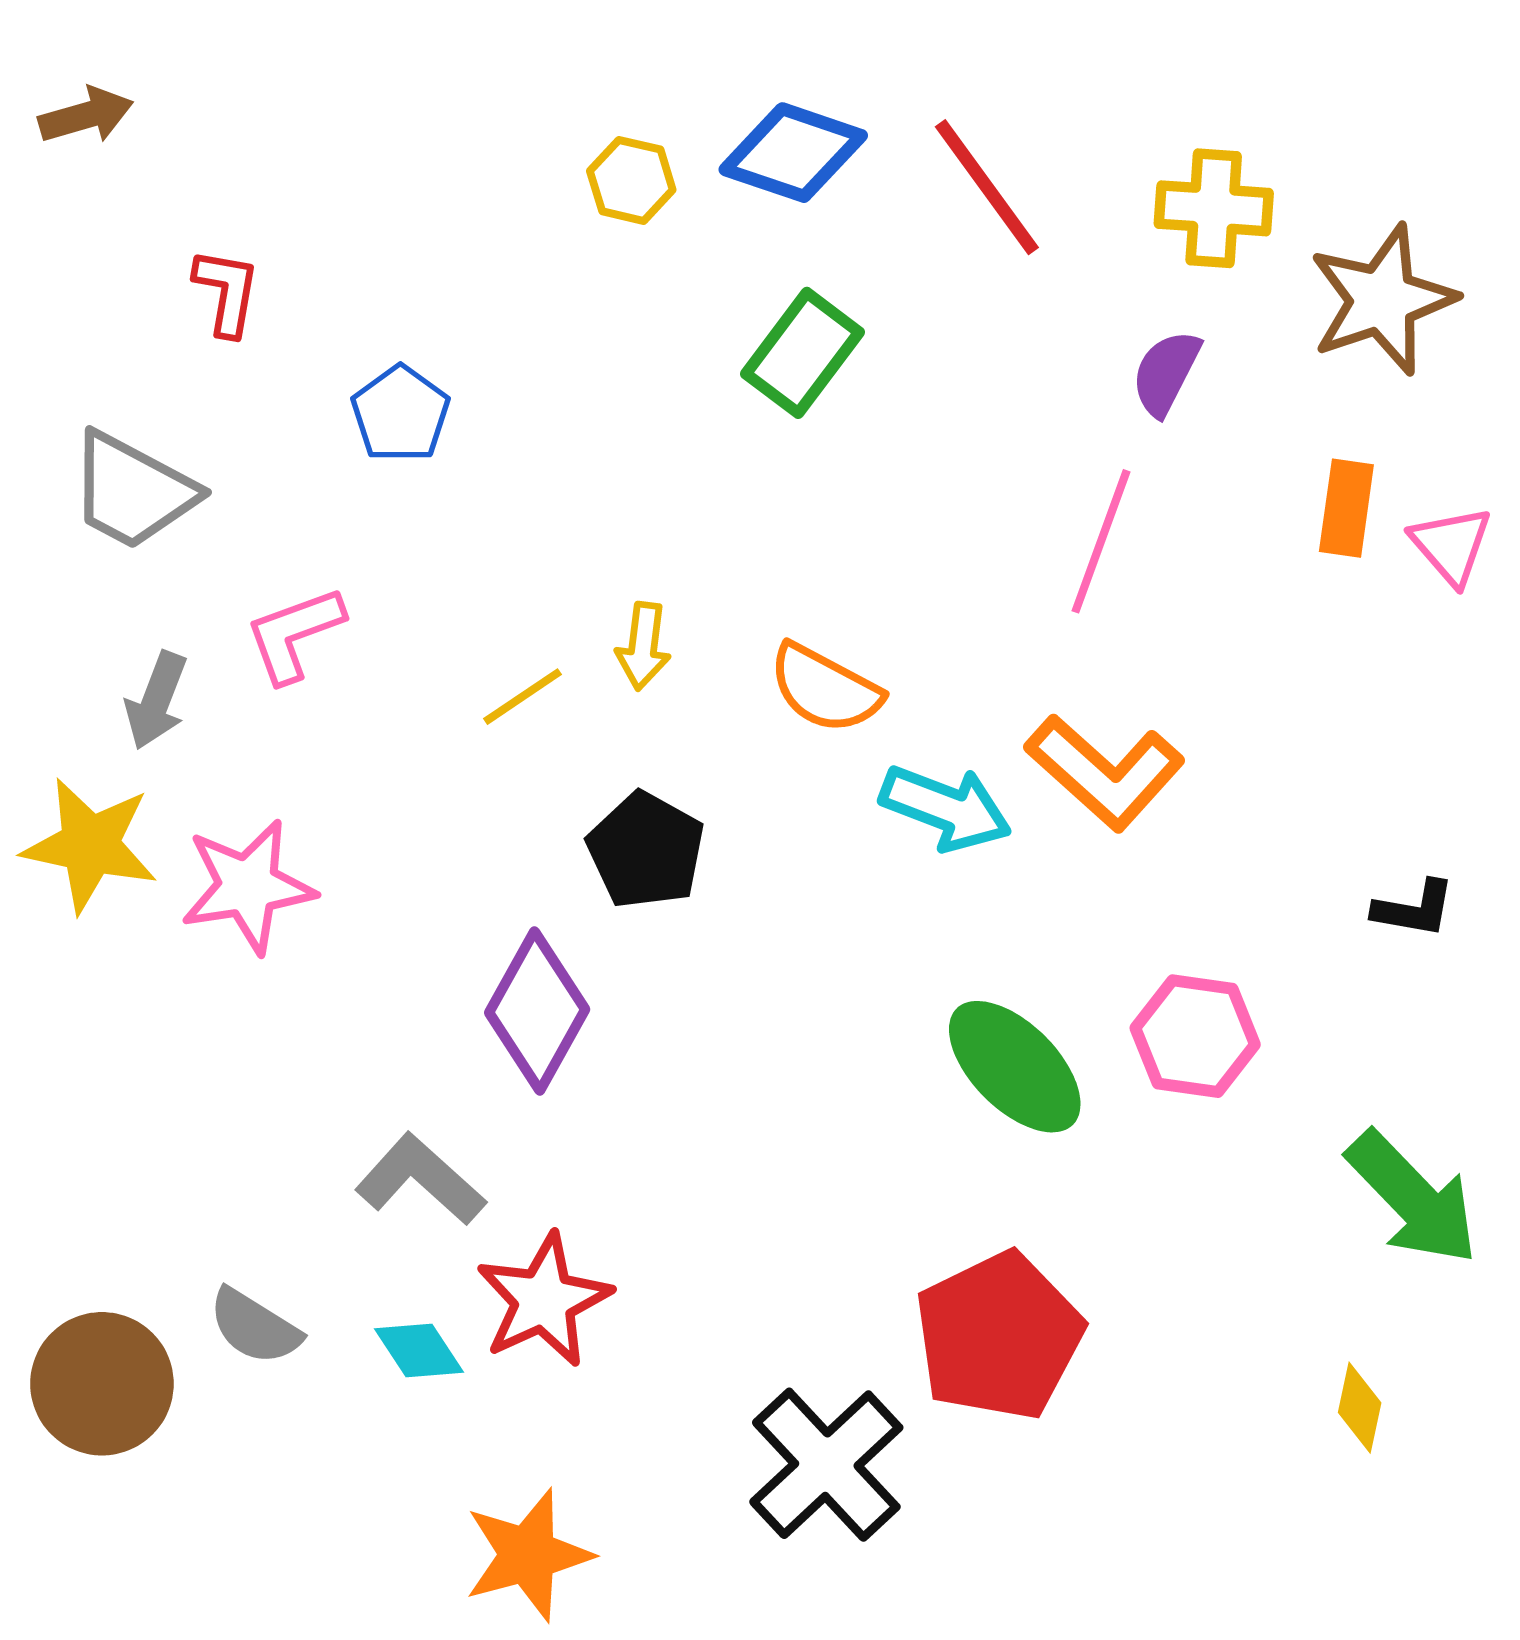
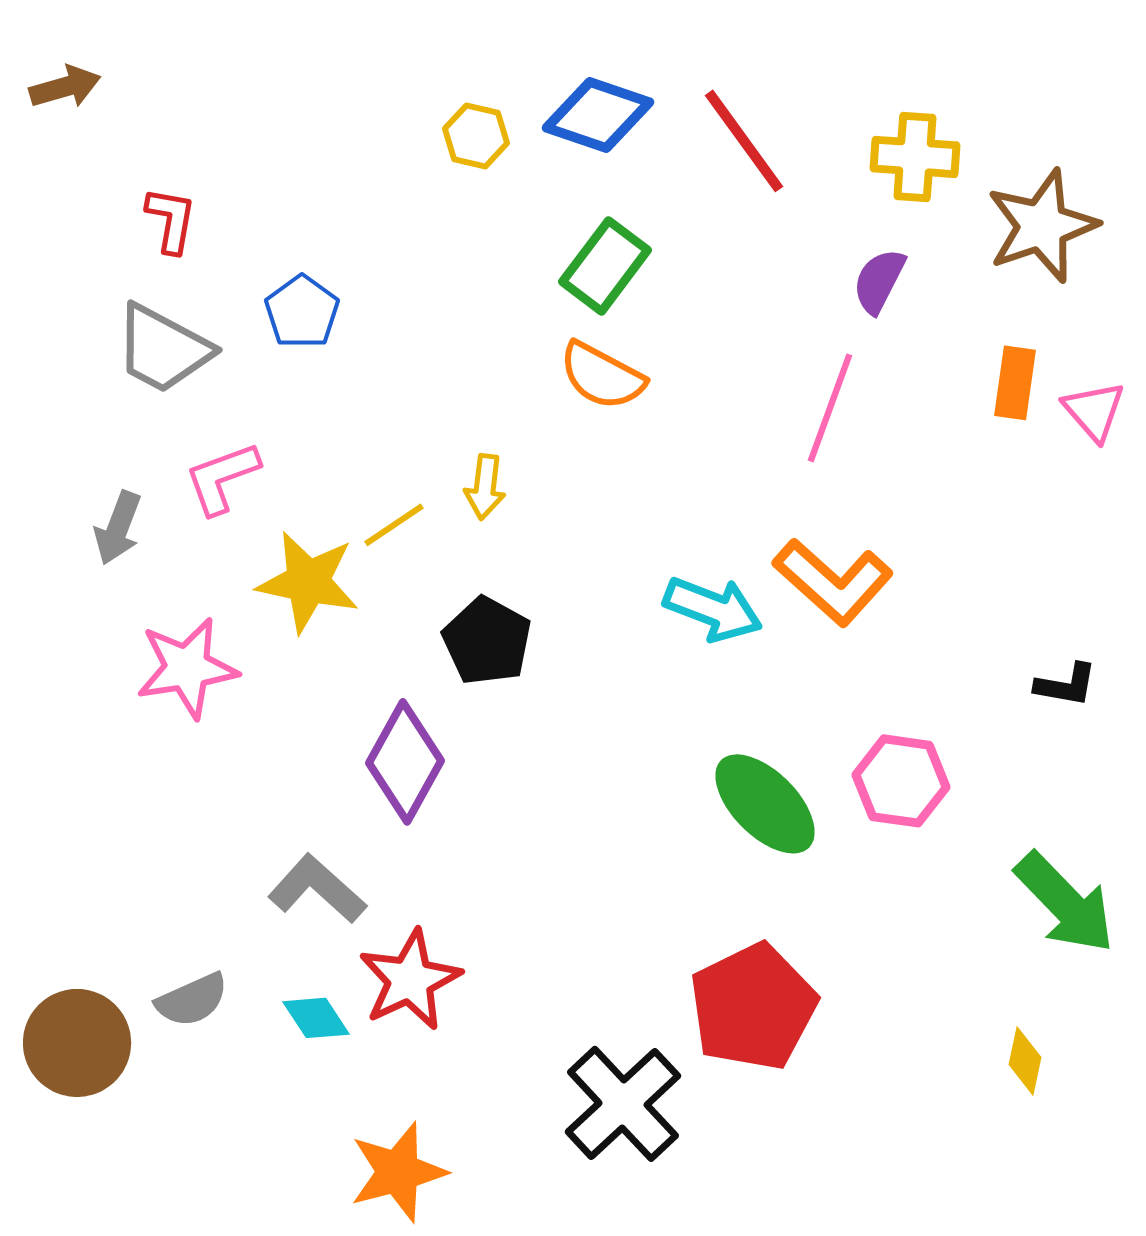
gray trapezoid: (132, 491) -> (163, 349), moved
orange semicircle: (825, 689) -> (602, 376), moved
yellow star: (90, 845) -> (308, 582), moved
gray semicircle: (255, 1327) -> (192, 1000), turned -56

